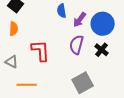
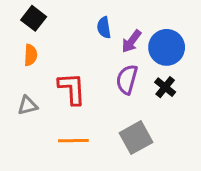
gray triangle: (12, 62) -> (28, 105), turned -40
orange line: (27, 85) -> (73, 141), moved

